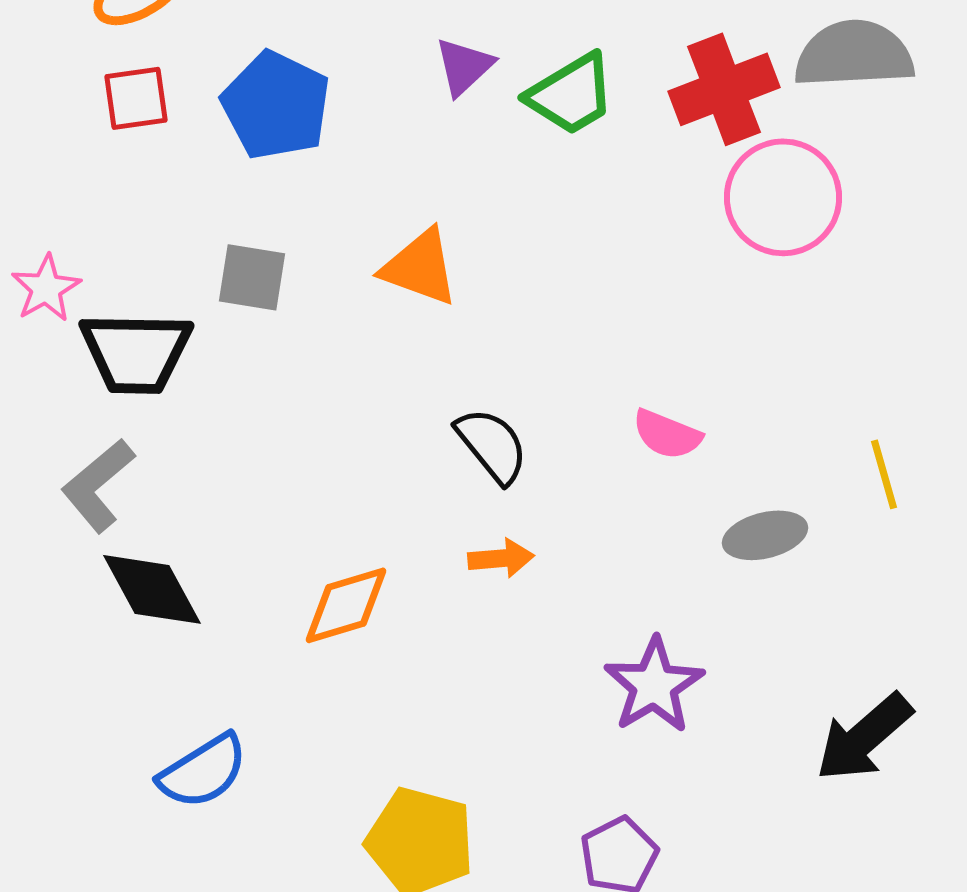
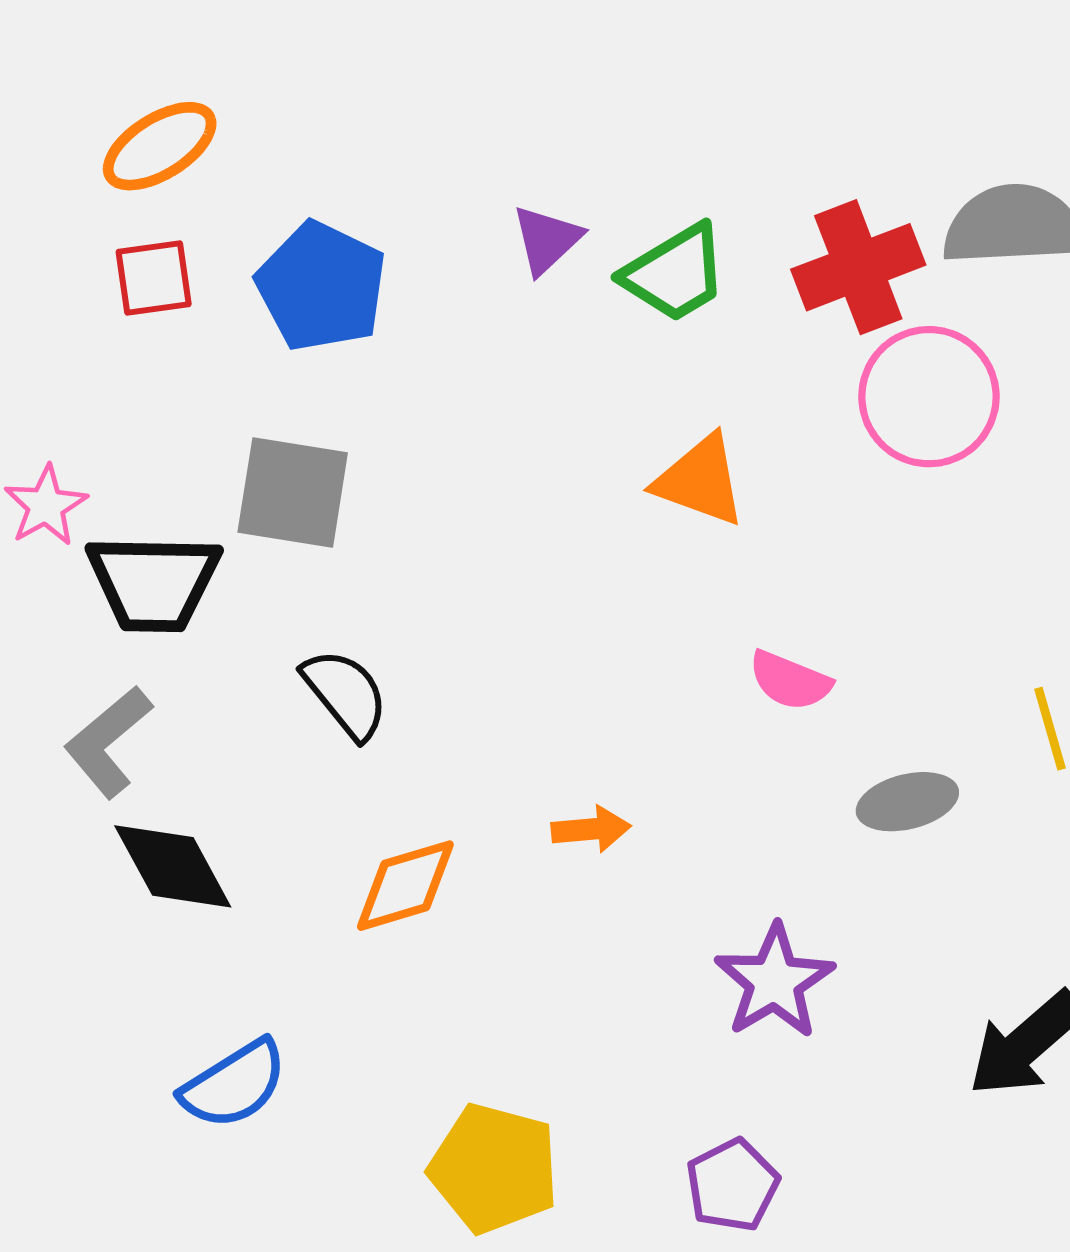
orange triangle: (420, 267) -> (700, 481), moved
gray square: (252, 277) -> (293, 492), size x1.4
black semicircle: (492, 445) -> (345, 694), moved

